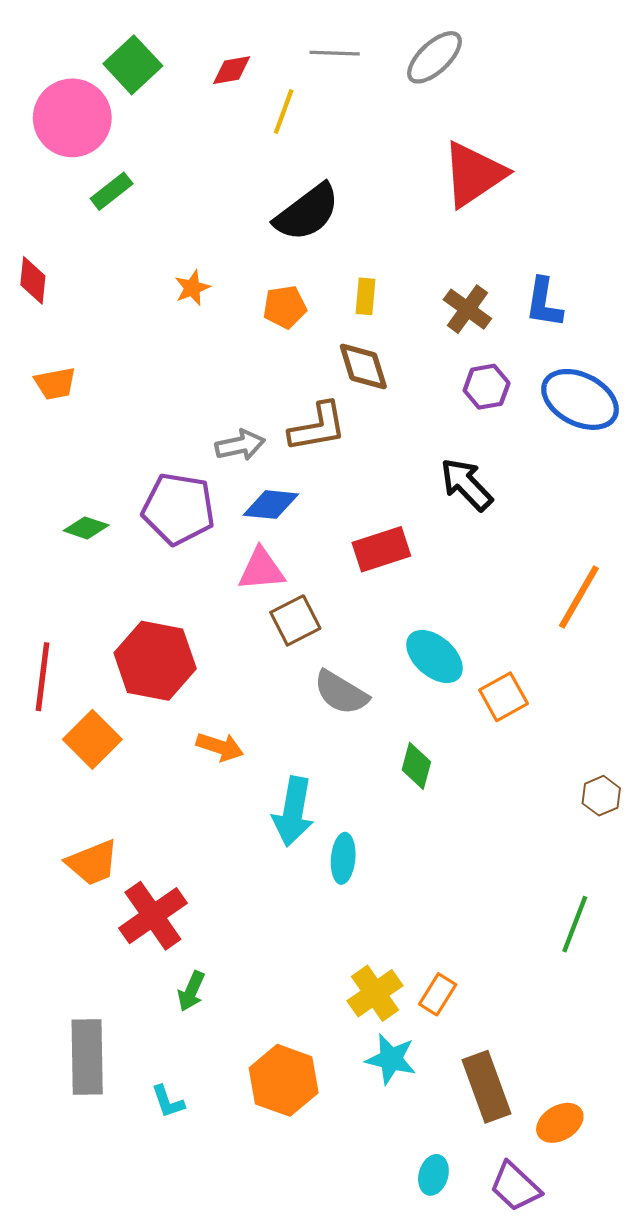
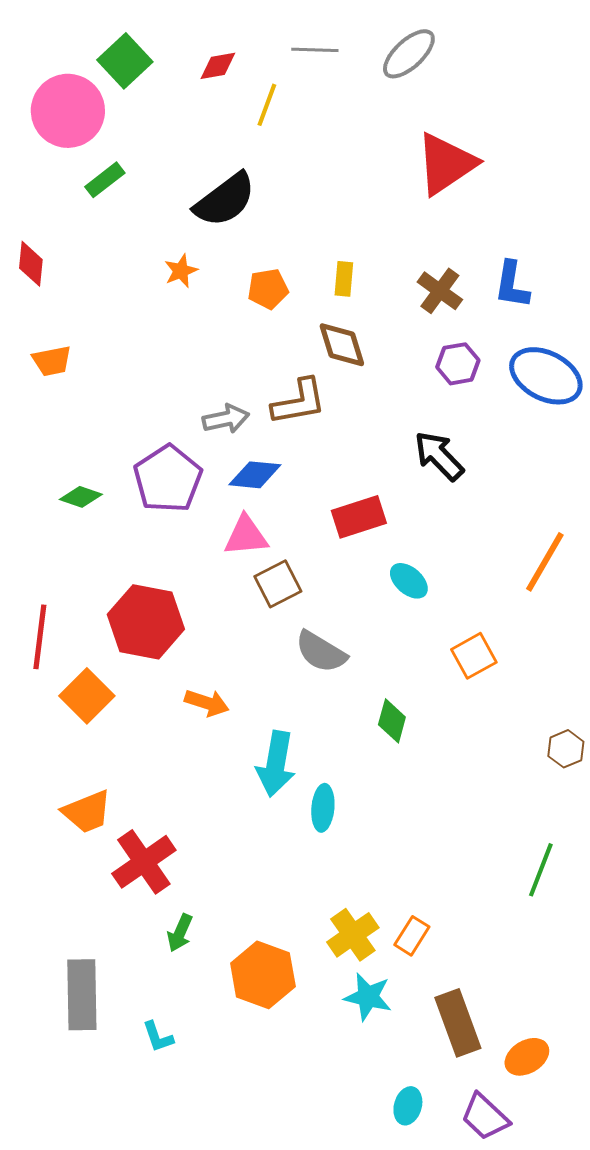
black semicircle: (307, 212) -> (225, 200), moved
purple pentagon: (178, 509) -> (168, 479), turned 30
cyan ellipse: (434, 656) -> (409, 581), moved, size x0.7
orange hexagon: (284, 1080) -> (263, 975), moved

